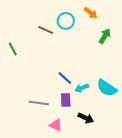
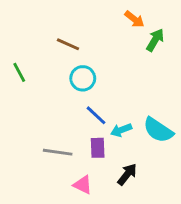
cyan circle: (66, 21) -> (83, 78), moved
green arrow: (105, 36) -> (155, 40), moved
black arrow: (86, 118) -> (127, 174), turned -77

